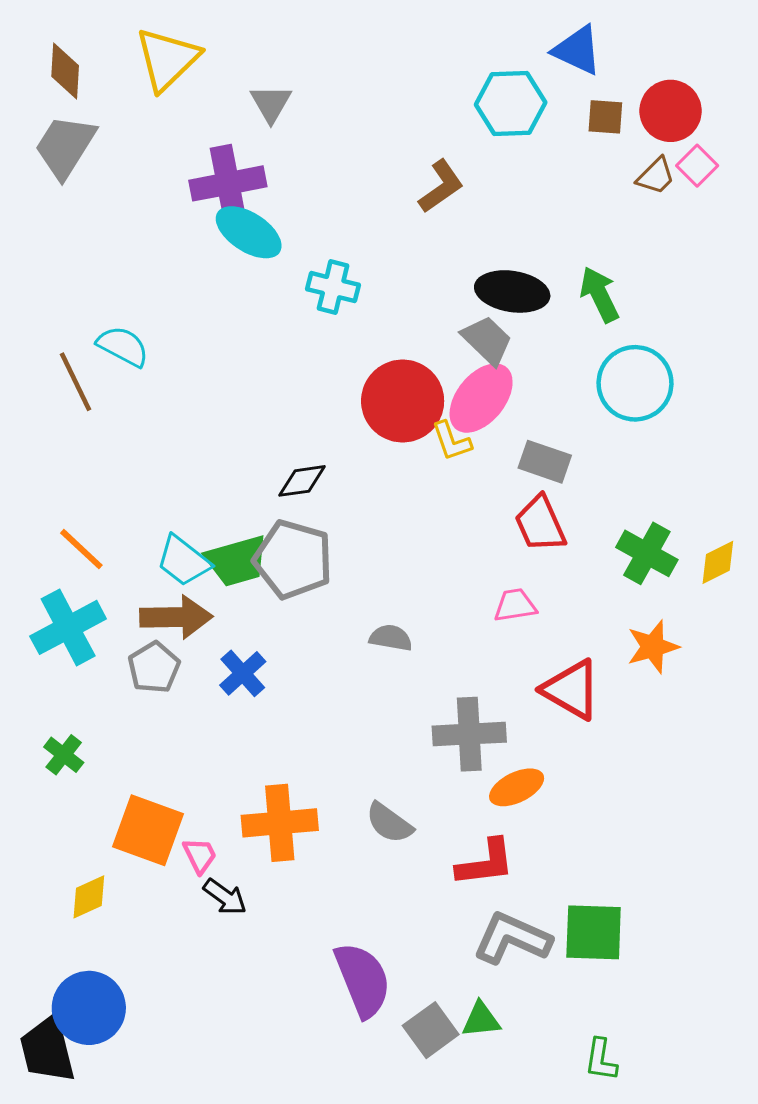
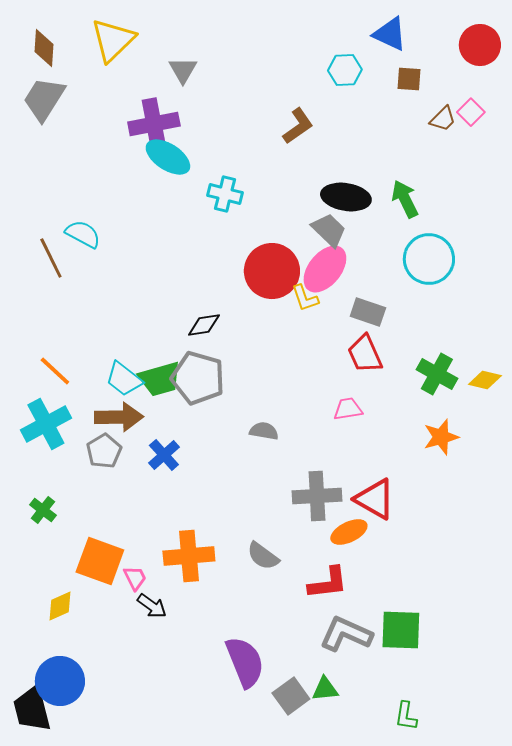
cyan hexagon: (511, 103) -> (345, 70), size x0.7
red circle: (671, 111) -> (480, 45), moved
yellow diamond: (718, 562) -> (485, 380), turned 40
red triangle: (571, 690) -> (375, 499), moved

